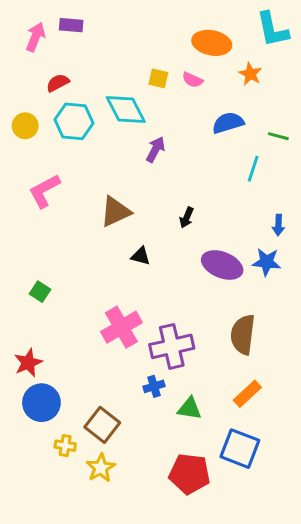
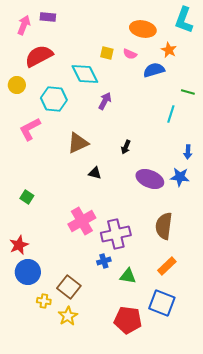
cyan L-shape: (272, 30) -> (184, 20), turned 32
red semicircle: (58, 83) -> (39, 56), size x1.8
cyan hexagon: (74, 121) -> (54, 99), moved
blue semicircle: (228, 123) -> (154, 70), moved

